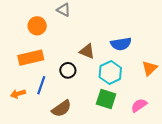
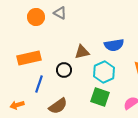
orange circle: (37, 26) -> (36, 17), moved
brown triangle: (87, 51) -> (82, 52), turned -35
orange arrow: (18, 94) -> (17, 105), moved

